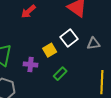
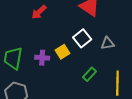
purple cross: (31, 64) -> (42, 58), moved
green rectangle: (60, 74) -> (90, 74), moved

